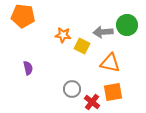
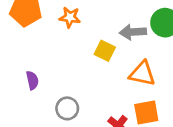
orange star: (63, 35) -> (70, 17), moved
gray circle: (72, 89) -> (67, 108), moved

